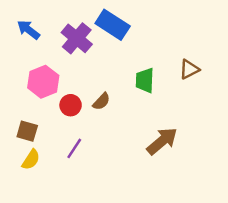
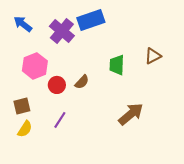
blue rectangle: (113, 25) -> (91, 20), turned -52
brown square: (27, 131) -> (22, 106), turned -30

